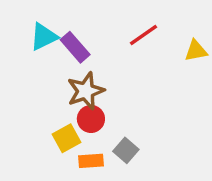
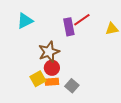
purple rectangle: (75, 47) -> (69, 27), moved, turned 30
orange rectangle: (91, 161) -> (52, 82), moved

